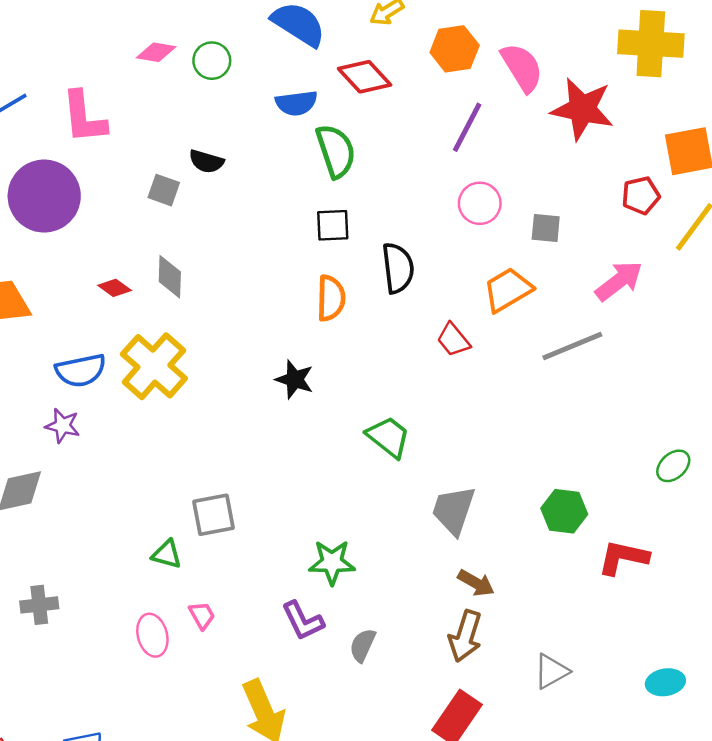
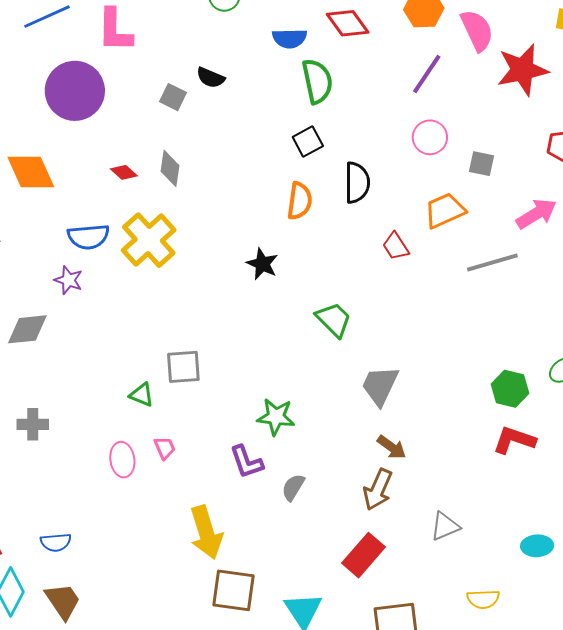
red star: (582, 109) -> (522, 70), turned -30
black square: (333, 225) -> (308, 141), turned -32
green hexagon: (564, 511) -> (510, 389), moved

